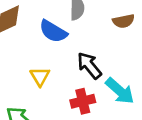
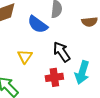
cyan arrow: (120, 91) -> (82, 72), turned 60

